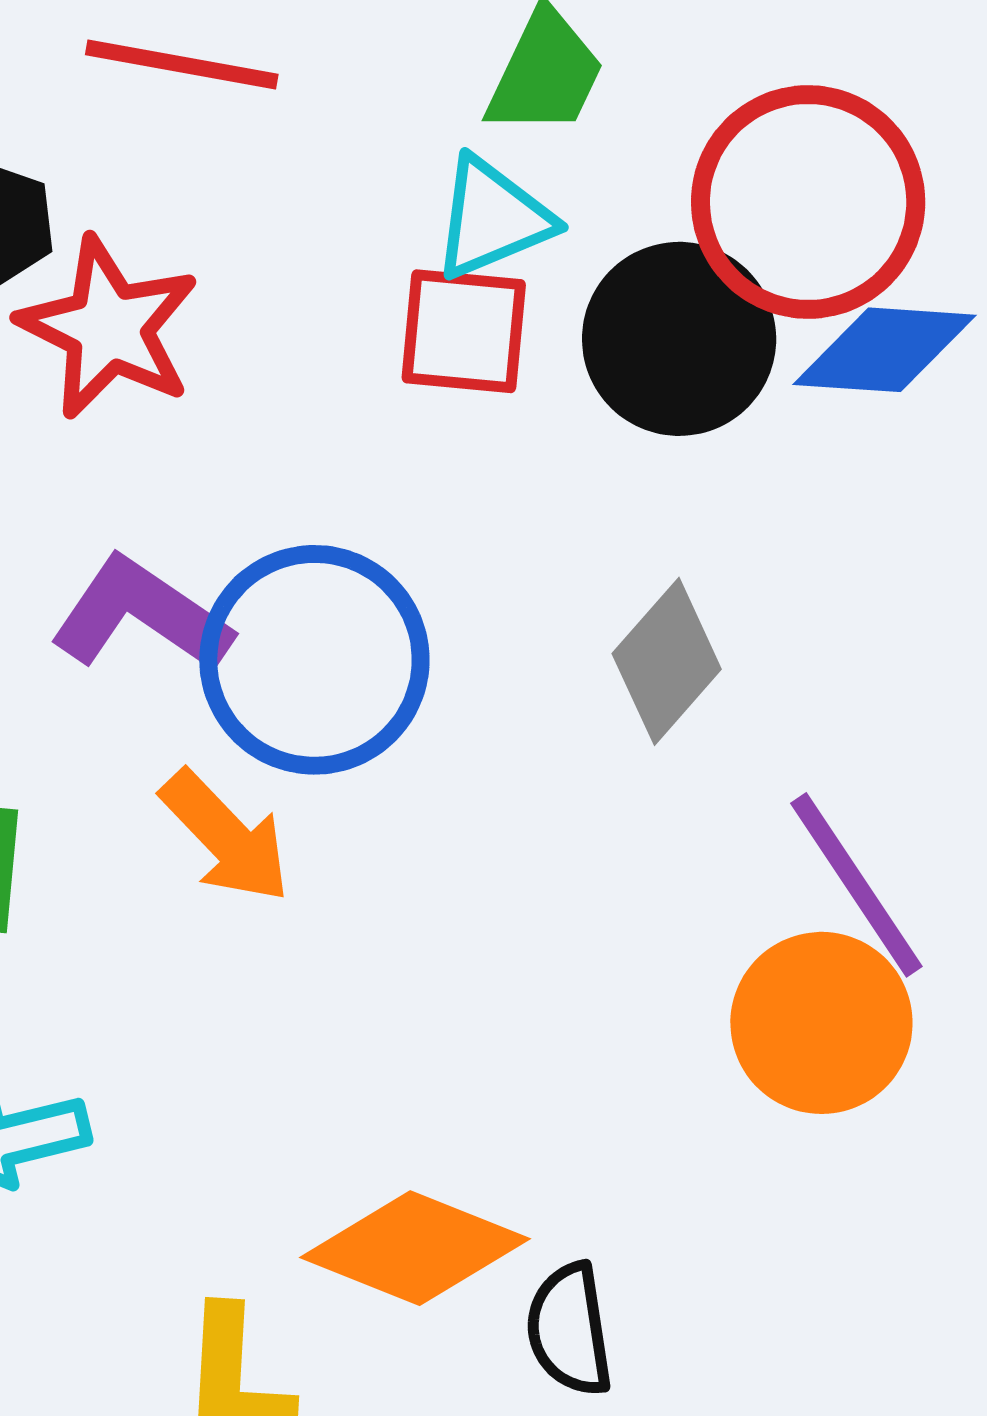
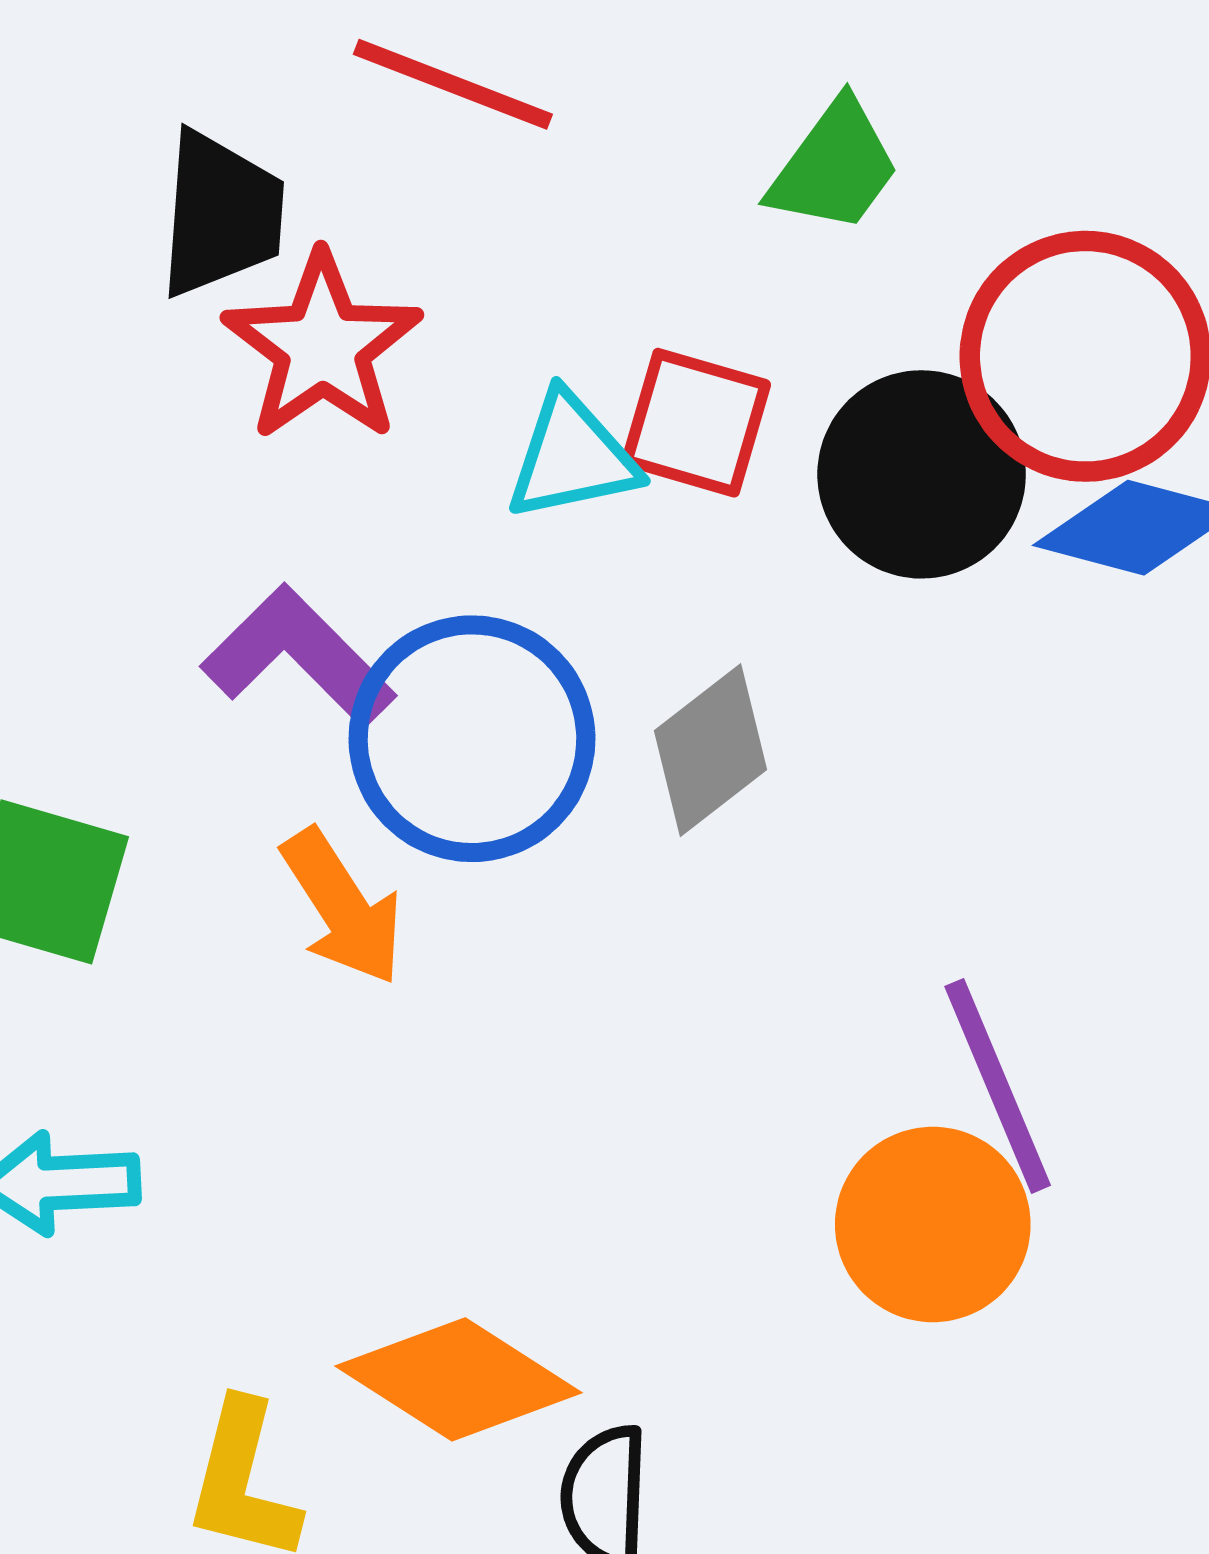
cyan triangle: (492, 218) -> (572, 457), moved
gray diamond: (667, 661) -> (711, 750), moved

